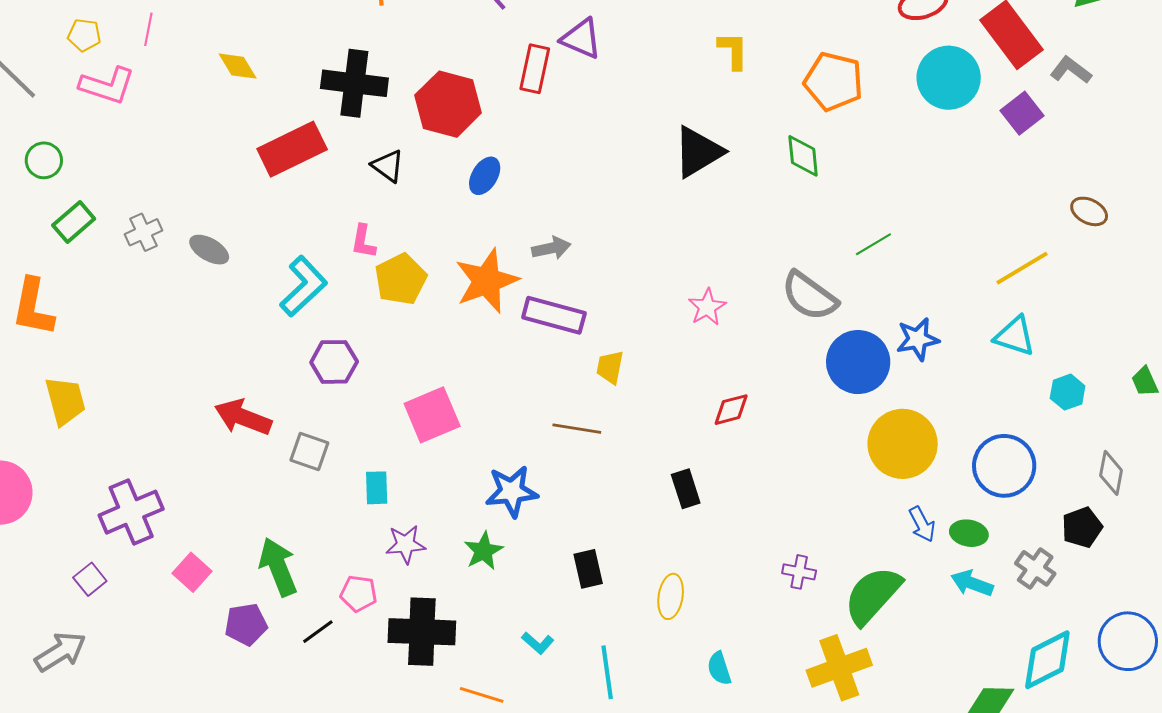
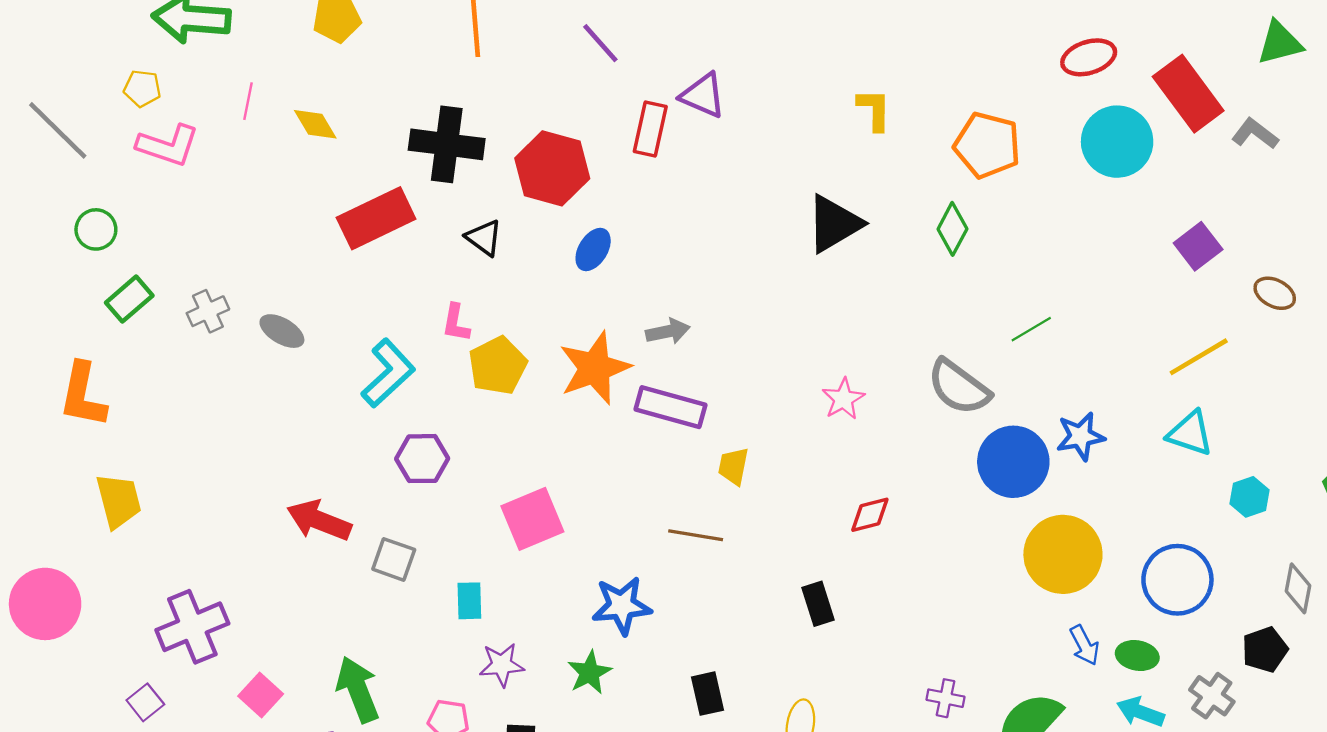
pink line: (148, 29) -> (248, 101), moved
purple square: (1022, 113) -> (1198, 246), moved
green diamond: (803, 156) -> (952, 229), turned 33

